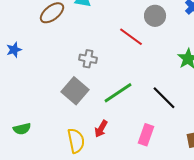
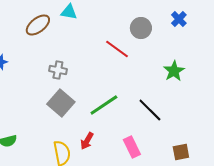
gray cross: (88, 59) -> (58, 70), moved
pink rectangle: (146, 135) -> (132, 147), turned -45

